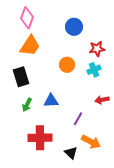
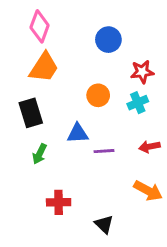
blue triangle: (51, 101) -> (78, 133), moved
purple line: (78, 119) -> (104, 151), moved, turned 56
red cross: (40, 138) -> (59, 202), size x0.7
orange arrow: (91, 142) -> (148, 191), moved

